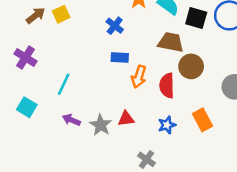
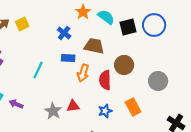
black square: (196, 18) -> (128, 27), turned -30
brown trapezoid: (171, 42) -> (94, 46), moved
cyan line: (64, 84) -> (38, 70), moved
purple arrow: (71, 120) -> (16, 104), moved

